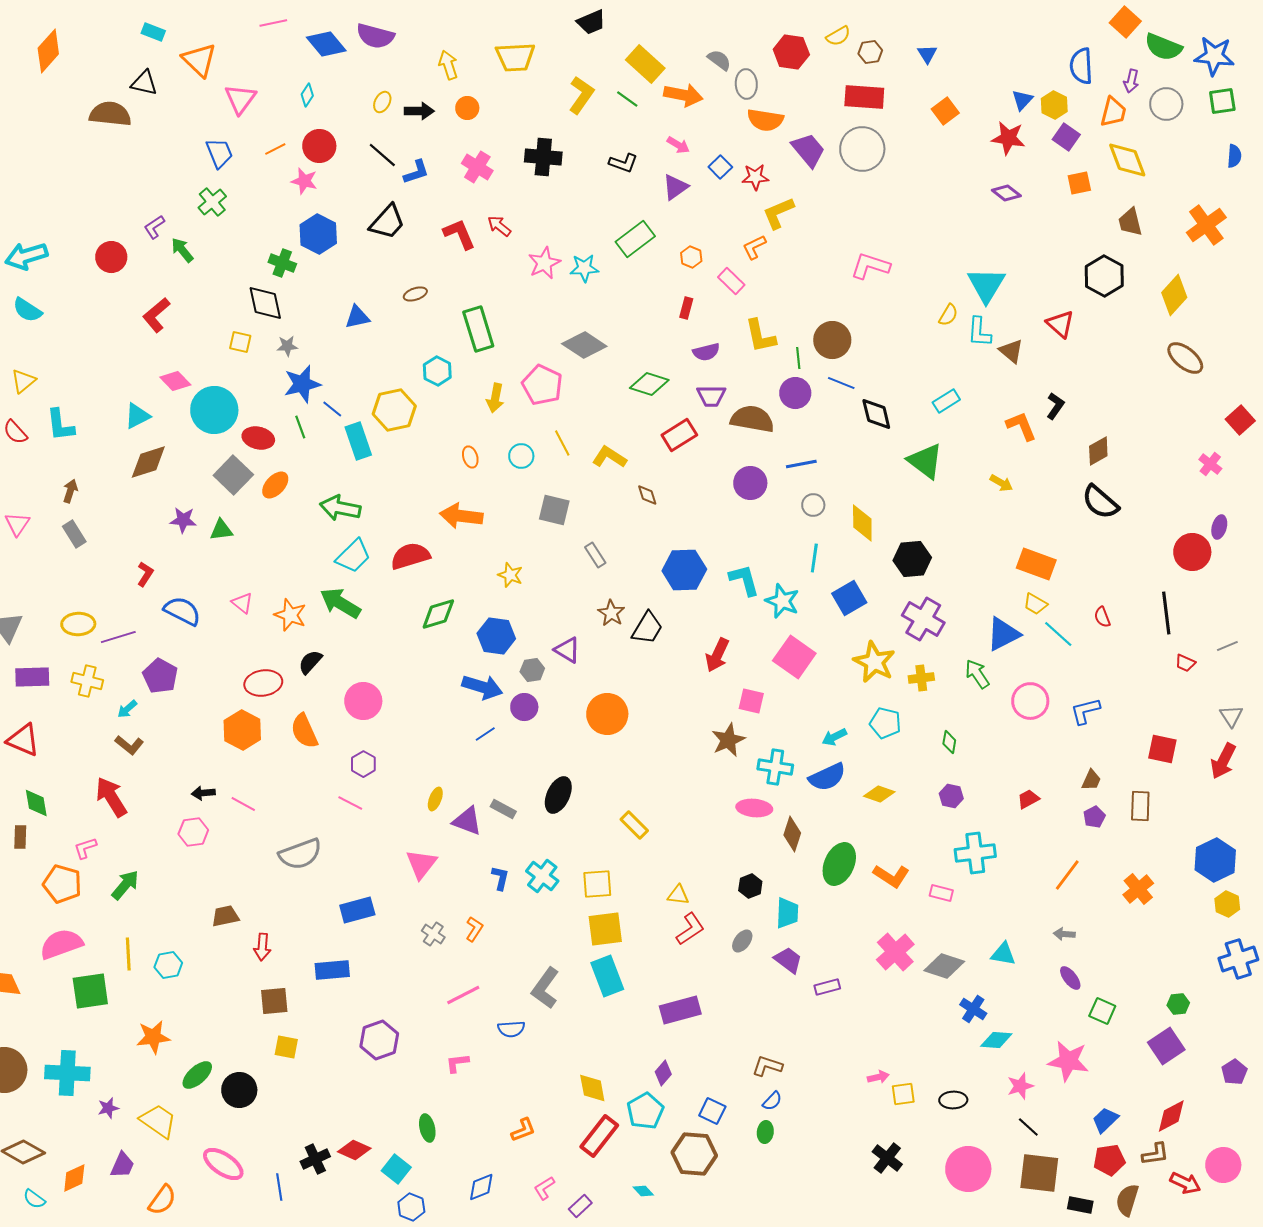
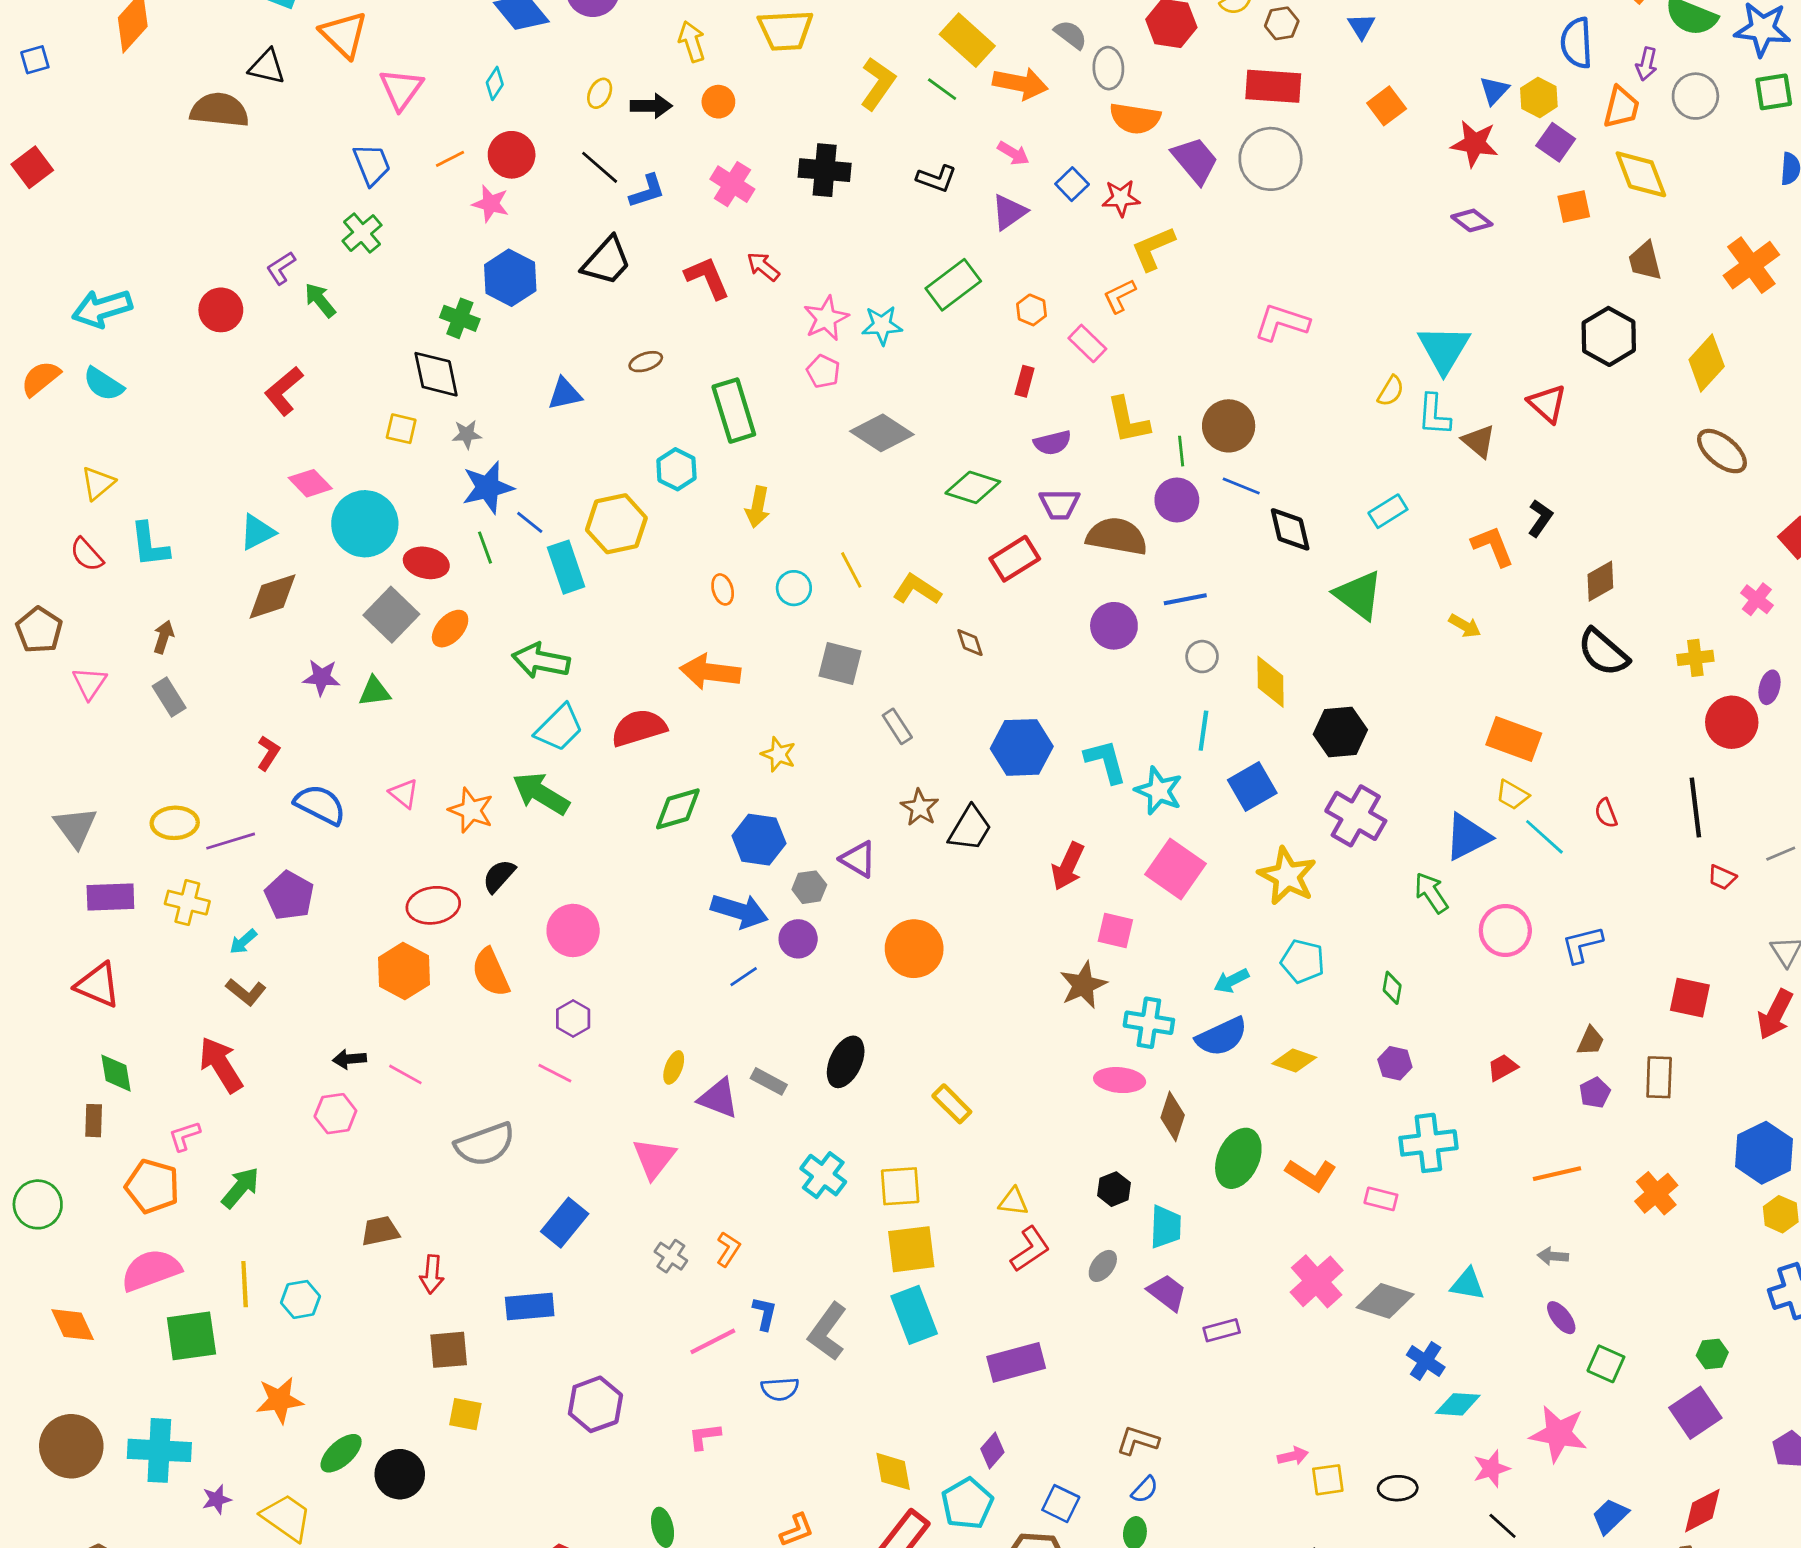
pink pentagon: (542, 385) -> (823, 371), moved, size x0.6
yellow cross: (921, 678) -> (1695, 658), moved
orange line: (1067, 875) -> (1557, 1174), turned 40
blue L-shape: (500, 878) -> (765, 1313), moved
blue rectangle: (357, 910) -> (565, 1223), turned -36

